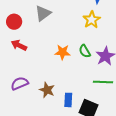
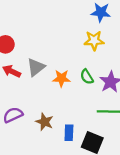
gray triangle: (43, 13) -> (36, 67), moved
yellow star: (92, 20) -> (94, 41), turned 30

